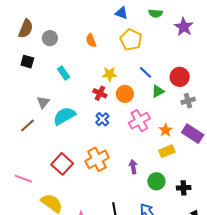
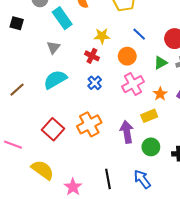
cyan rectangle: (64, 73) -> (62, 18), moved, size x1.5
green triangle: (158, 91) -> (161, 63), moved
orange circle: (125, 94) -> (127, 56), moved
gray triangle: (43, 102) -> (53, 47), moved
yellow rectangle: (167, 151) -> (149, 116), moved
purple arrow: (133, 167) -> (127, 132), size x1.5

